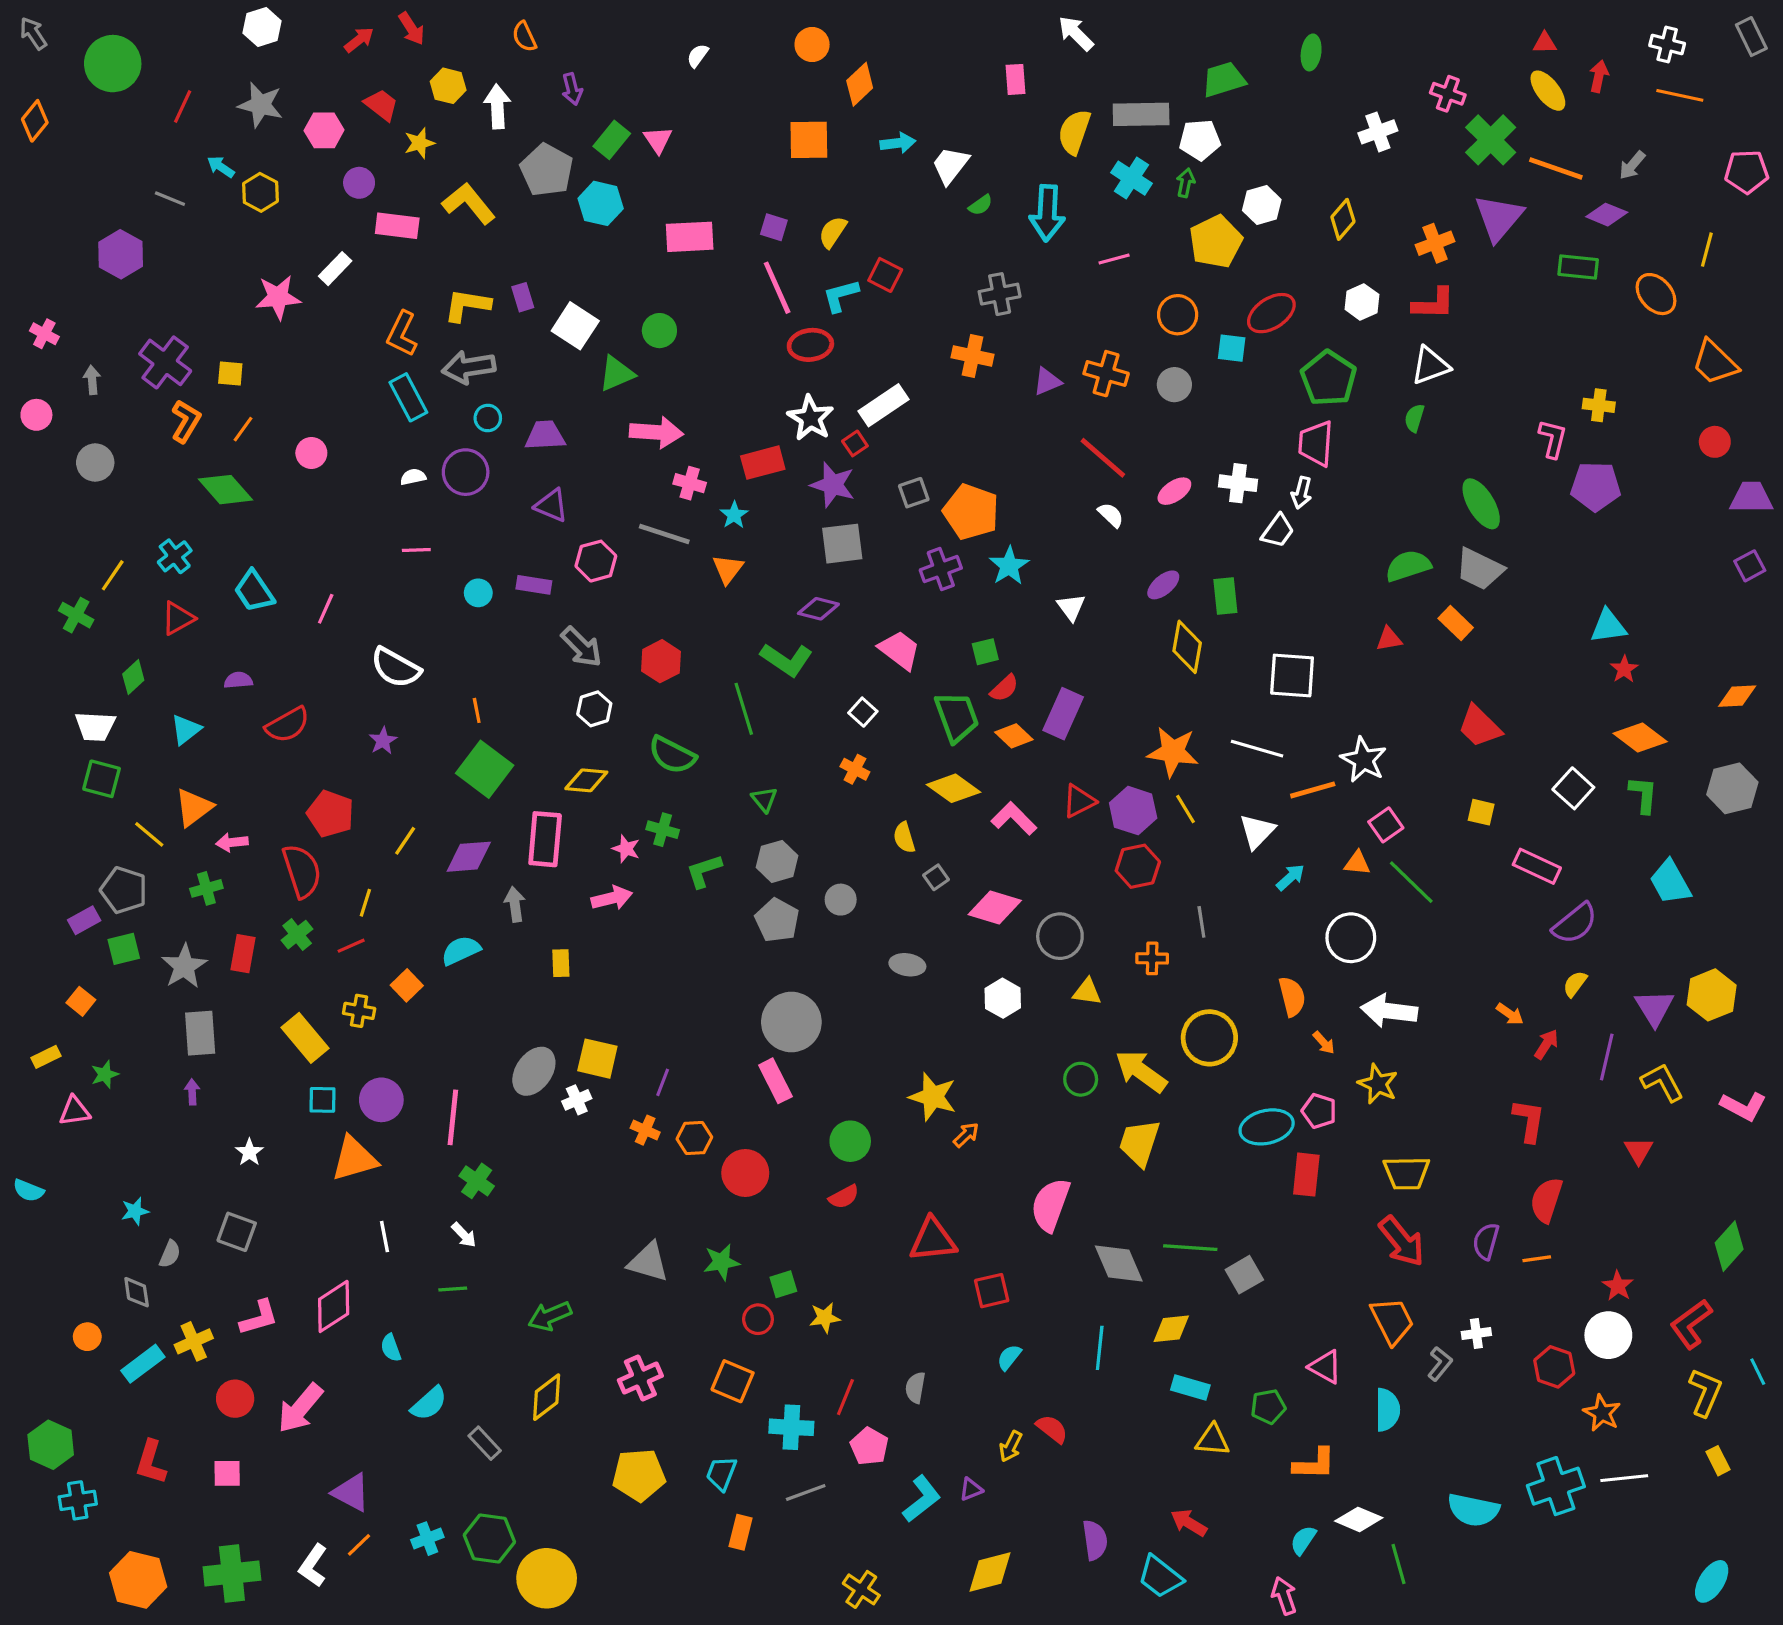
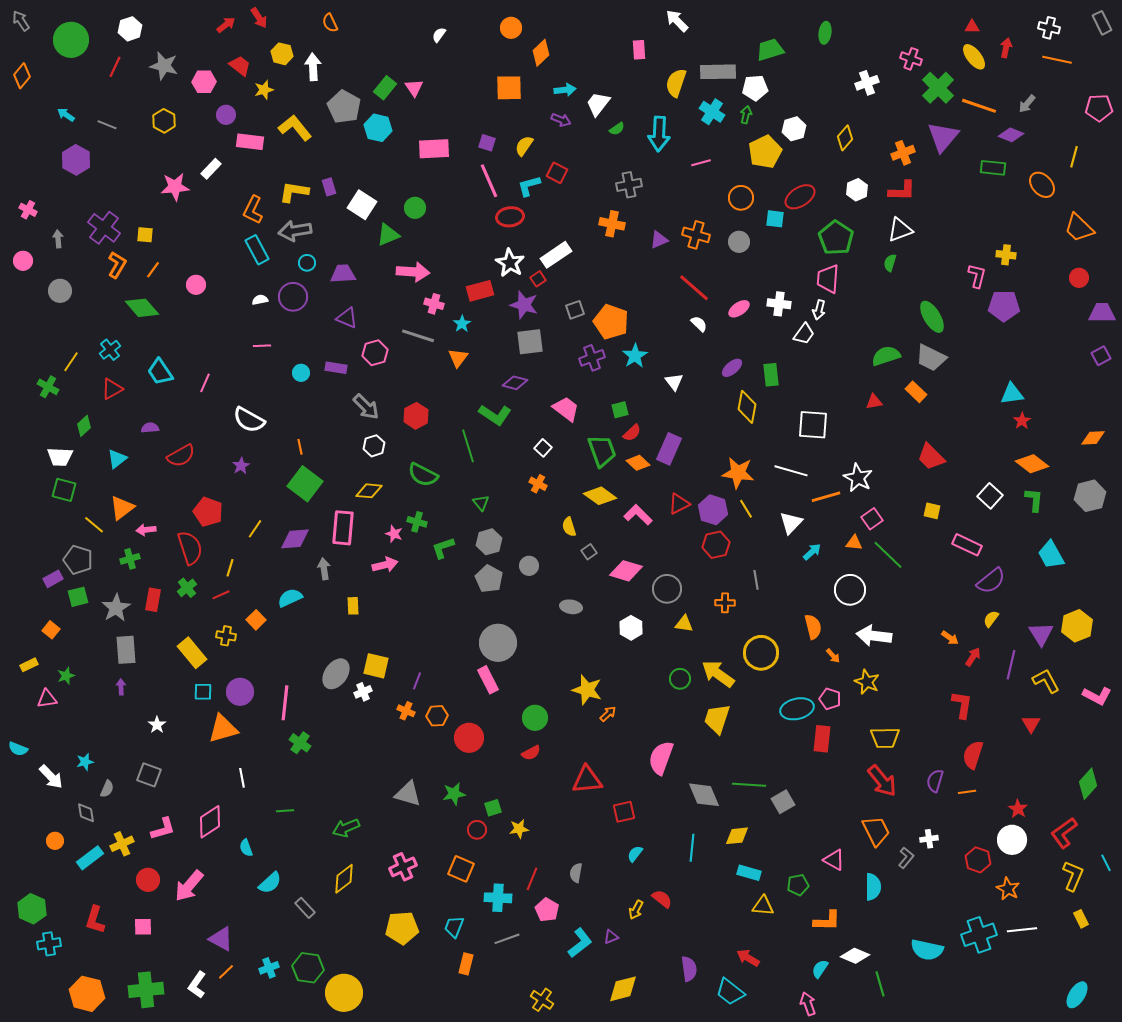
white hexagon: (262, 27) -> (130, 29), moved
purple arrow: (572, 89) -> (561, 120), moved, turned -54
cyan arrow: (221, 167) -> (66, 115), moved
white arrow: (464, 1235) -> (51, 777), moved, size x1.5

